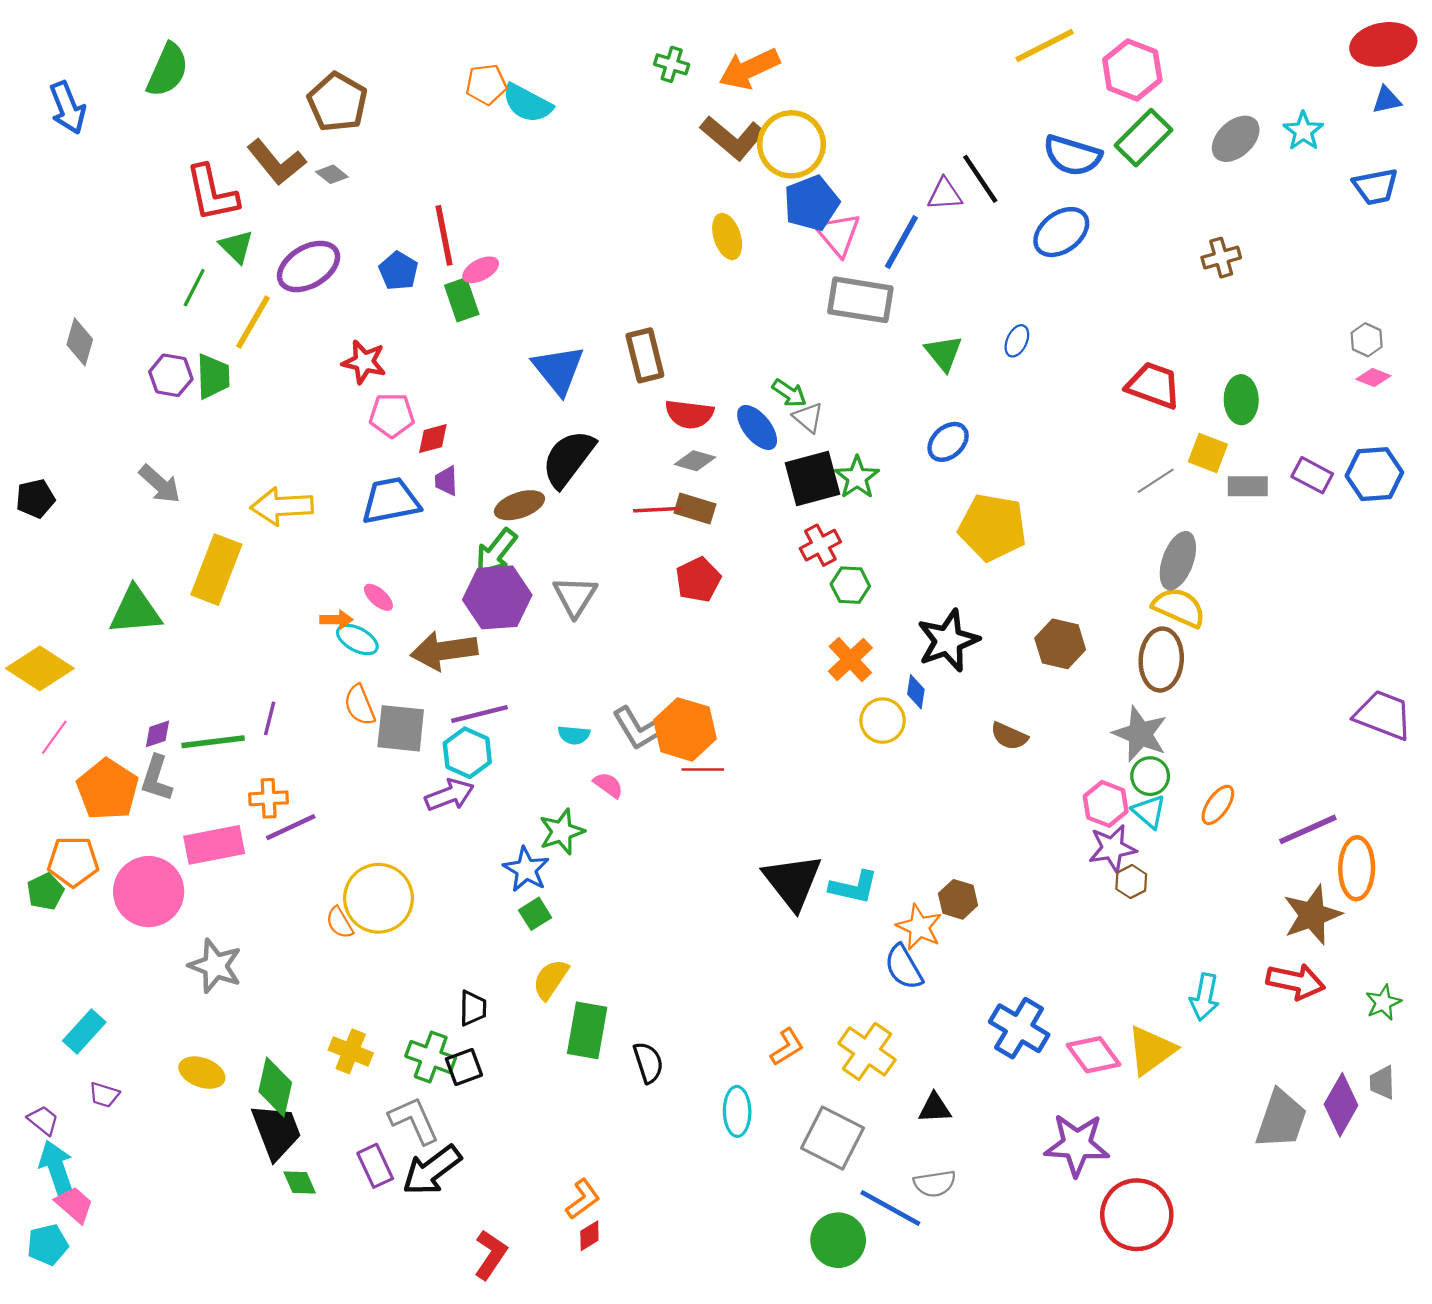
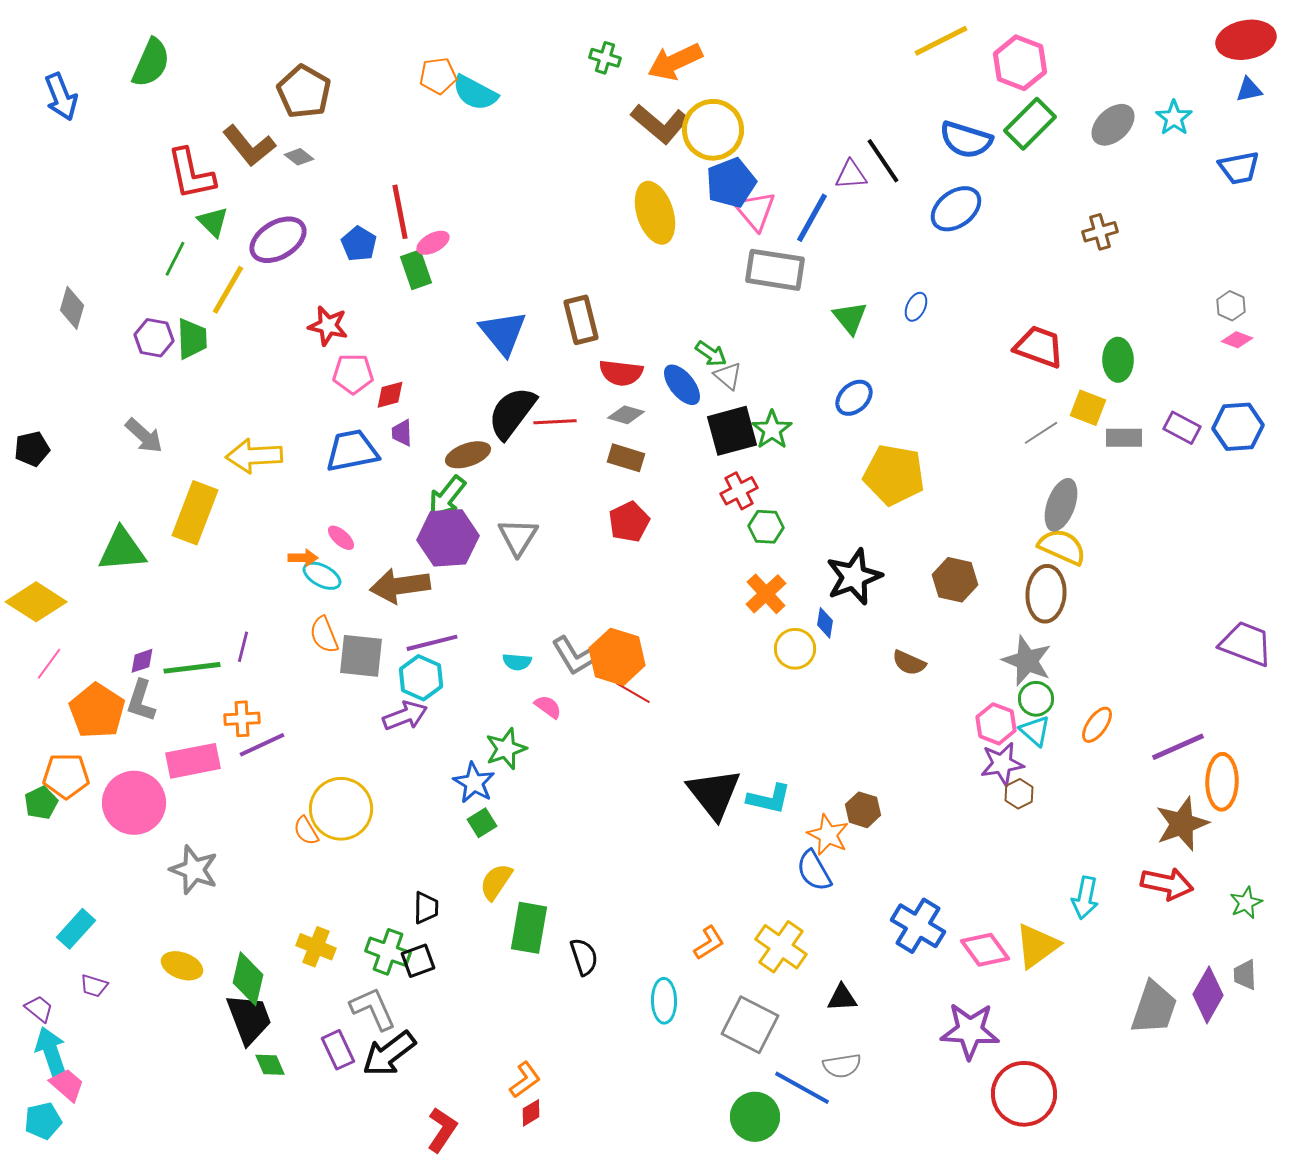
yellow ellipse: (727, 236) -> (655, 213), size x1.5
red line: (657, 510) -> (555, 422), moved
red line: (703, 769) -> (633, 693), turned 30

